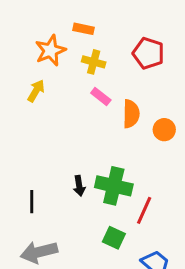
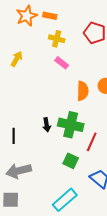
orange star: (50, 50) -> (27, 16), moved
orange semicircle: (131, 114) -> (83, 91), moved

